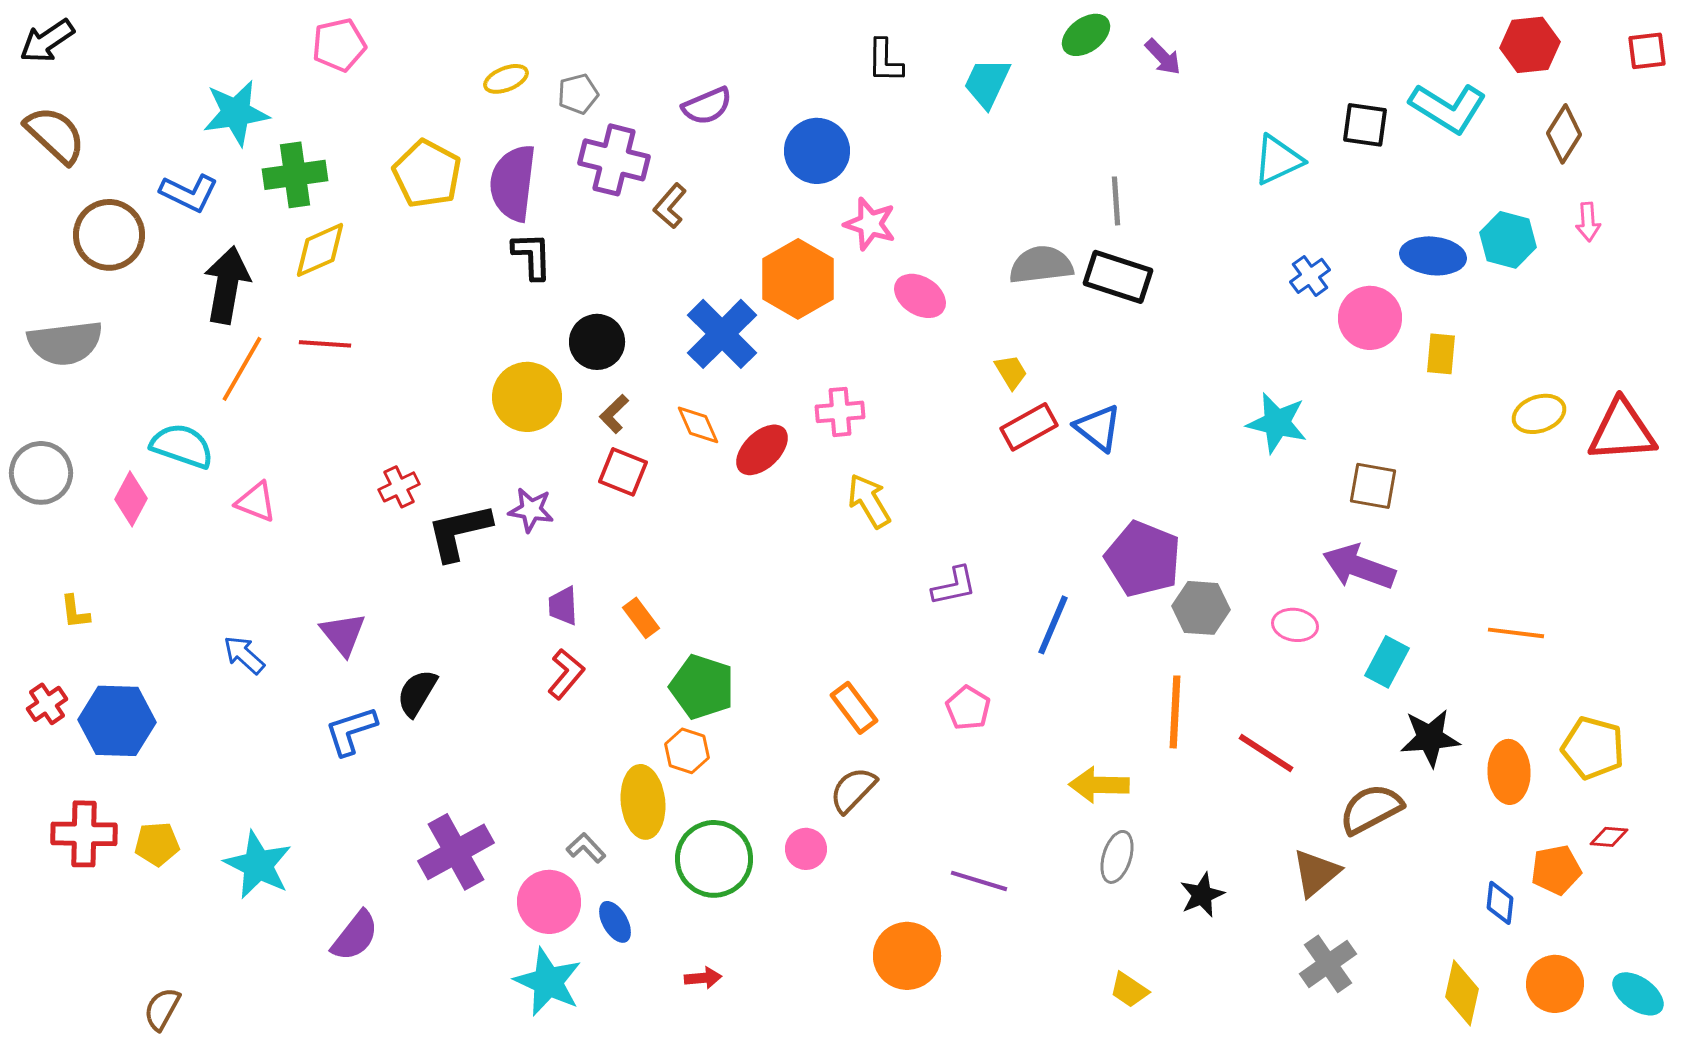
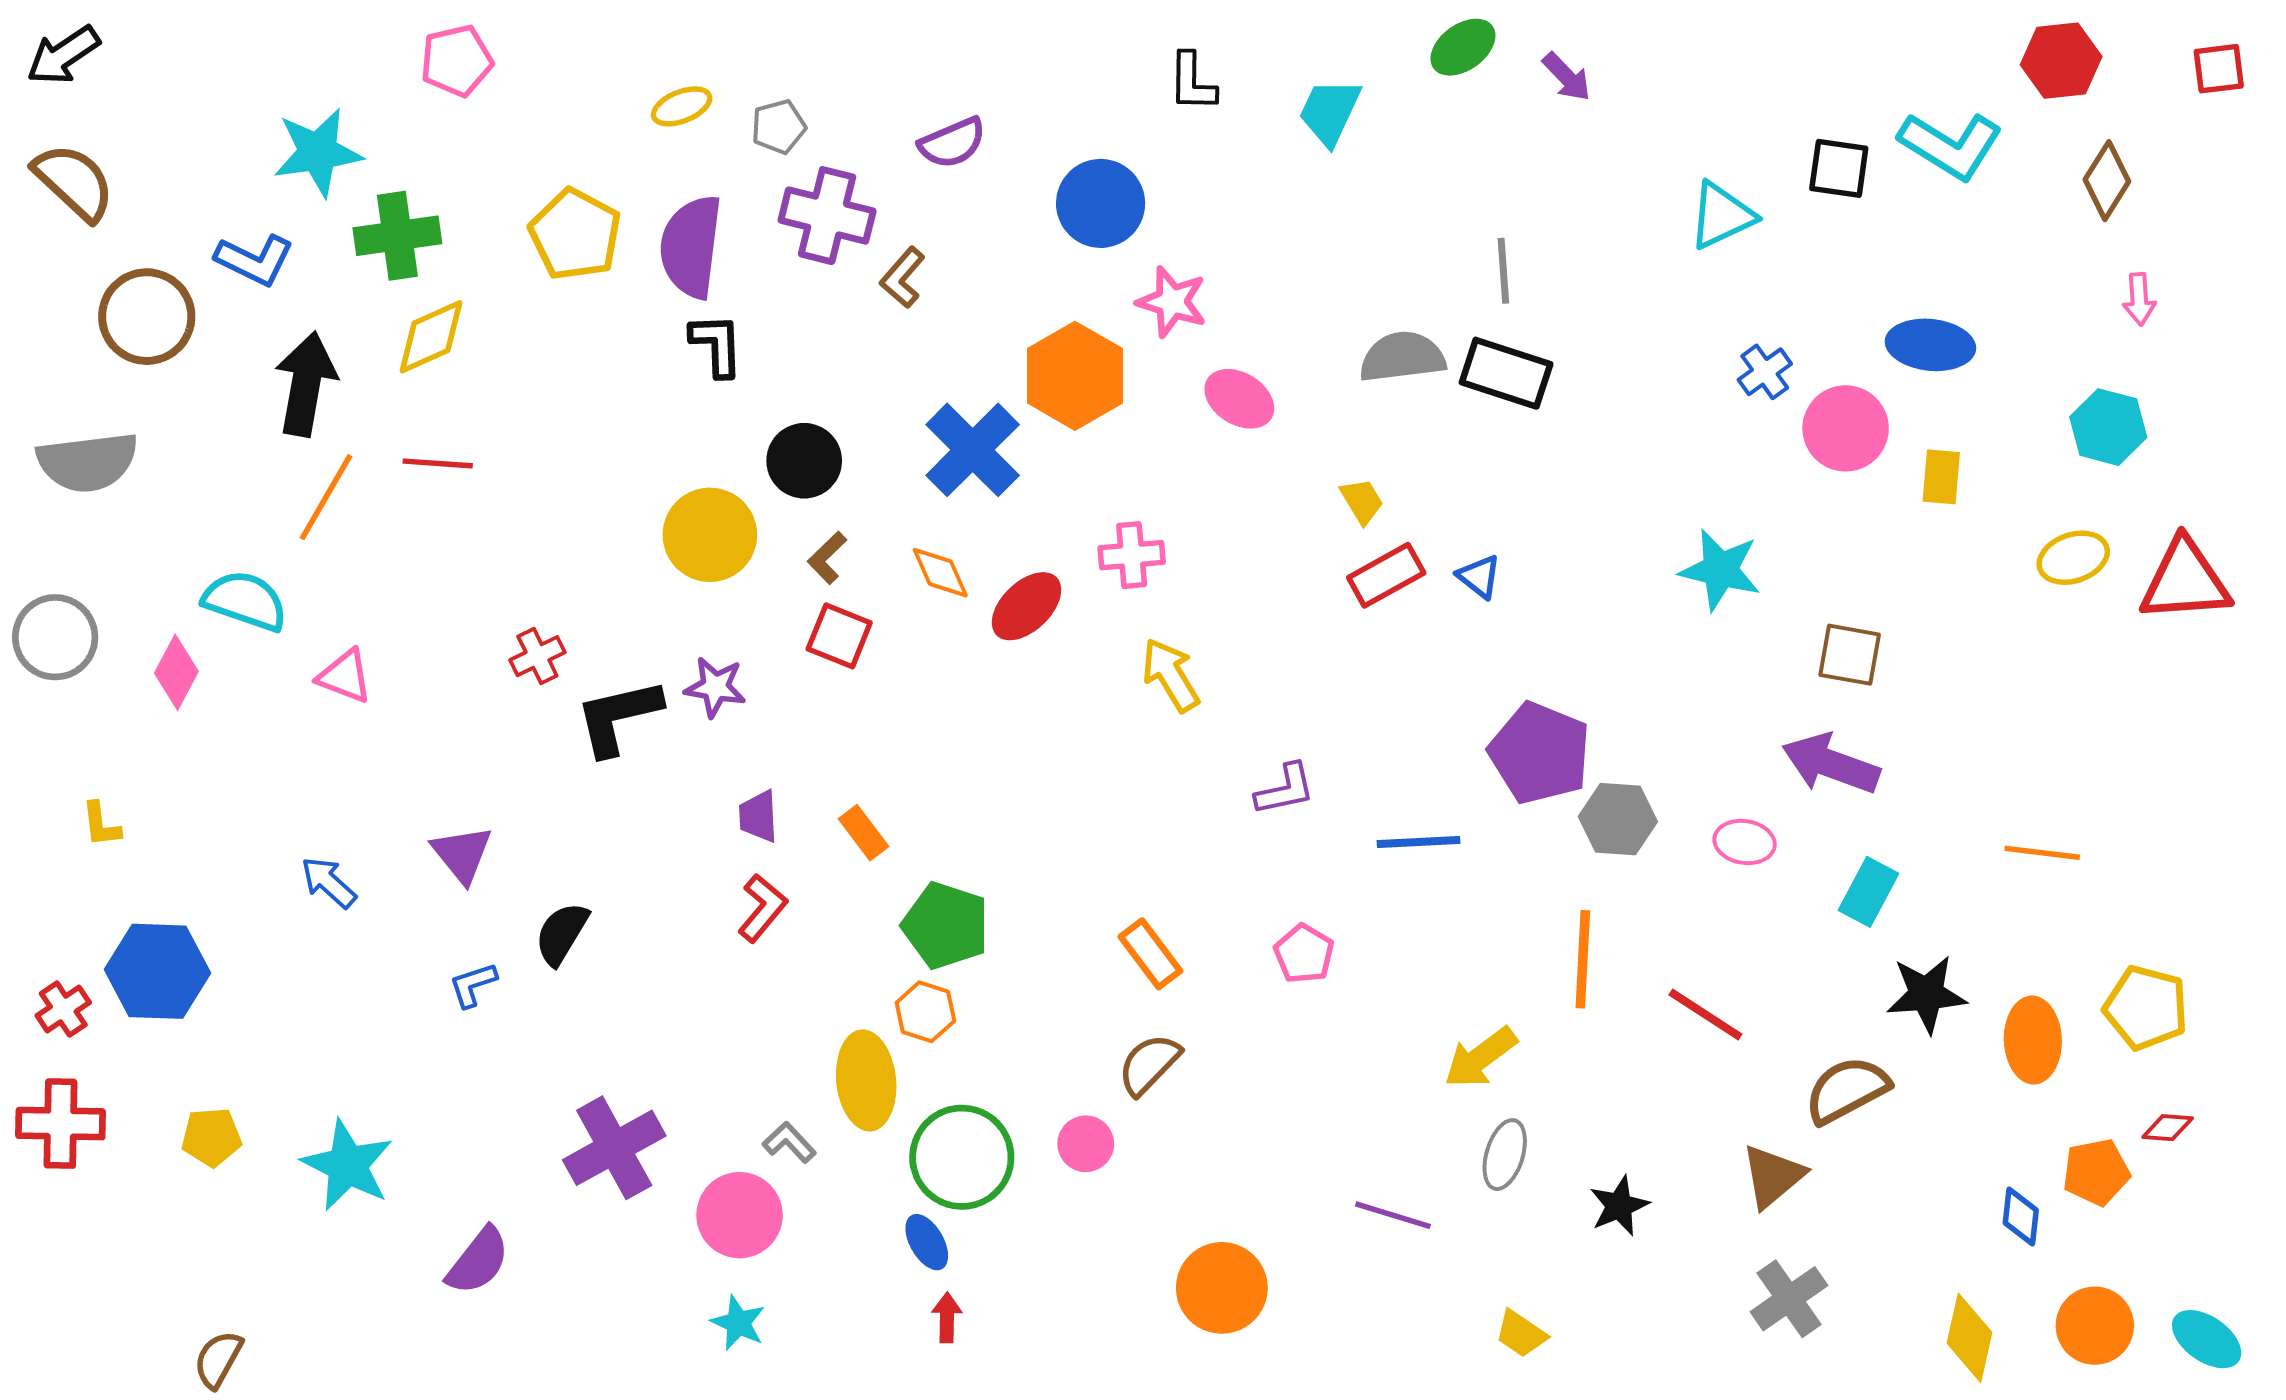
cyan hexagon: (1508, 240) -> (2108, 427), moved
blue triangle: (1098, 428) -> (1479, 577), size x0.7
blue line: (1053, 625) -> (1419, 842), turned 64
red cross: (47, 704) -> (63, 1009), moved
blue L-shape: (351, 731) -> (473, 985), size x0.7
yellow arrow: (1099, 785) -> (1480, 1058), turned -38
red cross: (84, 834) -> (61, 1124), moved
purple line: (979, 881) -> (1393, 1215), moved
blue ellipse: (615, 922) -> (927, 1242), moved
red arrow: (703, 978) -> (947, 1318), turned -84
cyan star: (548, 982) -> (738, 1323), size x0.6

